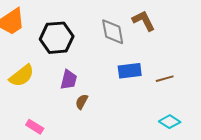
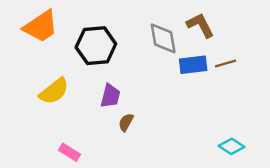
blue rectangle: (130, 71) -> (193, 65), moved
brown line: (165, 79) -> (225, 64), moved

